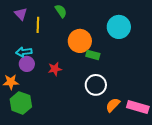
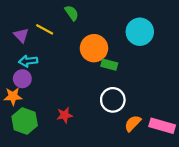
purple triangle: (21, 14) -> (21, 35), moved
yellow line: (38, 25) -> (45, 29), turned -63
purple circle: (27, 64) -> (22, 79), moved
red star: (55, 69) -> (65, 115), moved

